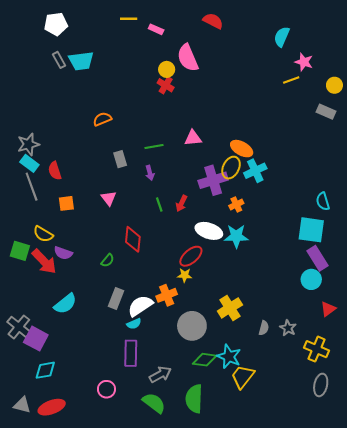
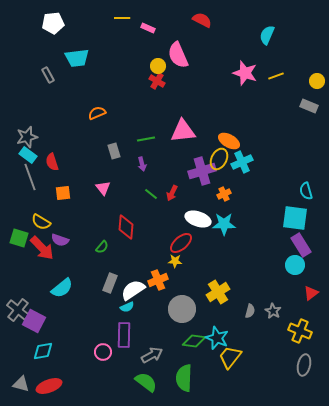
gray rectangle: (59, 60) -> (48, 75), moved
pink star: (304, 62) -> (245, 73), moved, size x1.4
pink triangle: (193, 138) -> (183, 131), size x1.5
green line: (159, 205) -> (151, 194), turned -32
pink circle: (106, 389) -> (103, 352), moved

